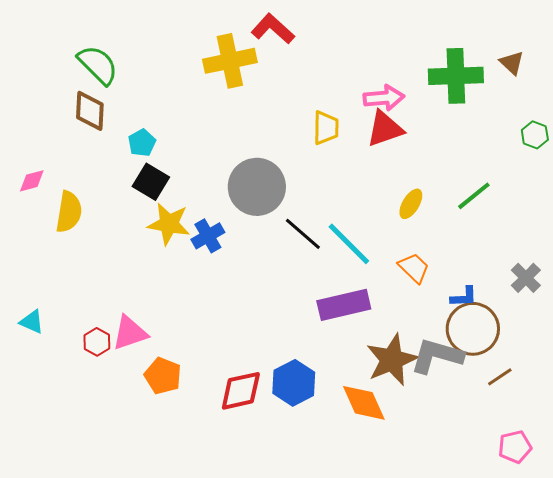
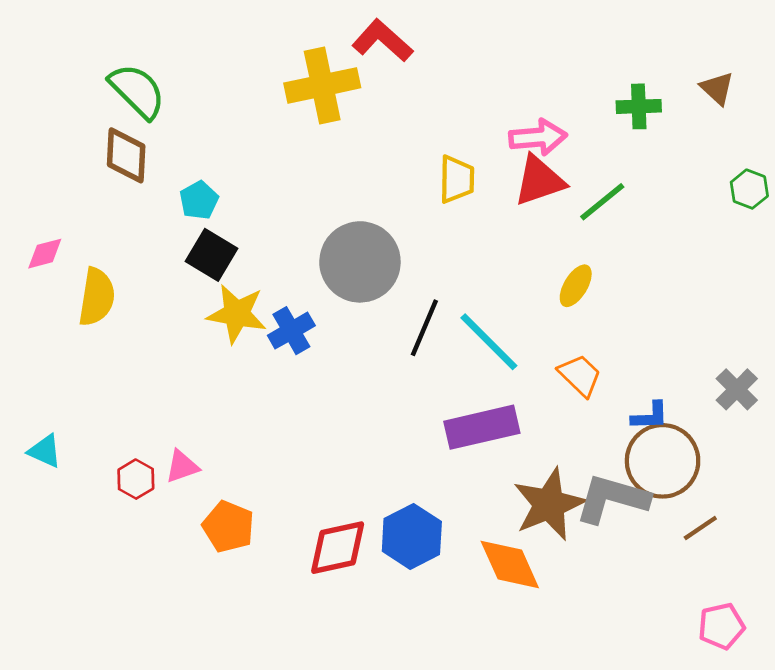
green cross: (456, 76) -> (639, 106), size x0.6
green line: (474, 196) -> (602, 202), moved
black line: (303, 234) -> (424, 328), turned 72
pink triangle: (130, 333) -> (182, 466), size x0.7

